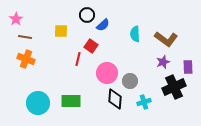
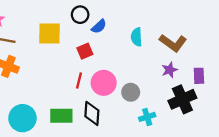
yellow square: (61, 31) -> (50, 33), size x1.5
red square: (91, 46) -> (85, 51), turned 32
red line: (78, 59) -> (79, 80), moved
black diamond: (115, 99) -> (92, 113), moved

